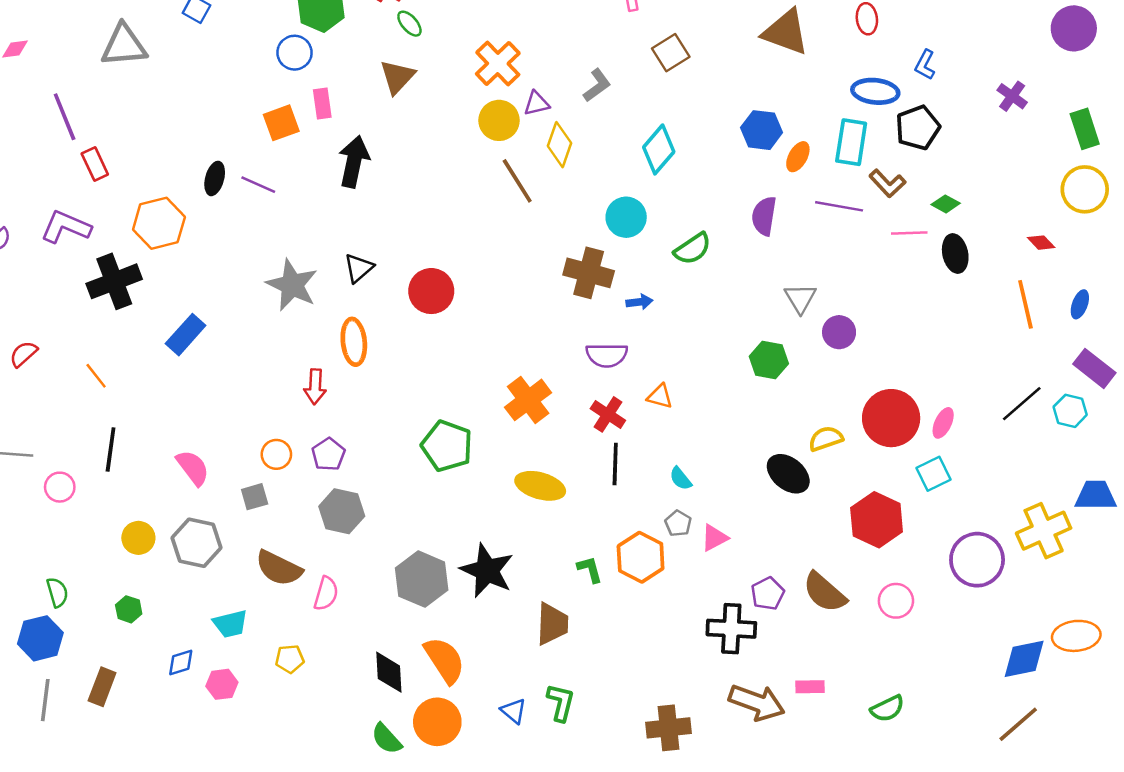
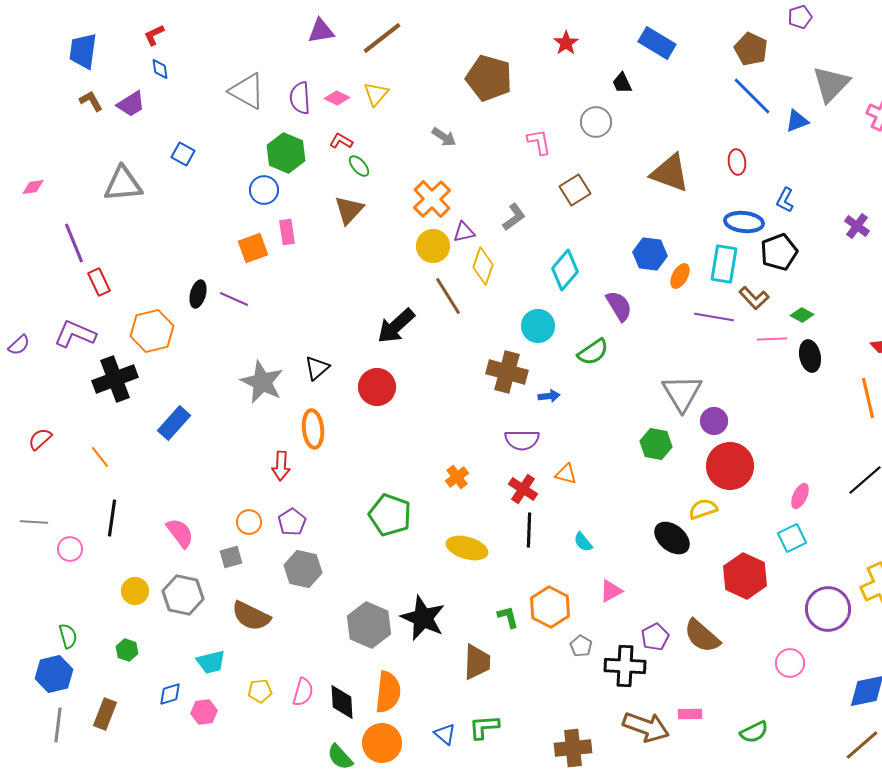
black arrow: (354, 162) -> (396, 326), moved, turned -144
purple semicircle: (764, 216) -> (619, 306), moved, turned 140
gray triangle: (800, 298) -> (682, 393), size x1.5
orange cross: (528, 400) -> (457, 477), size x0.6
red circle: (891, 418) -> (730, 466), moved
gray pentagon: (678, 523) -> (581, 646), moved
pink semicircle: (326, 594) -> (303, 692), moved
pink circle: (896, 601) -> (790, 663), moved
orange semicircle: (445, 660) -> (388, 692), turned 39
green L-shape: (561, 702) -> (484, 727), turned -108

